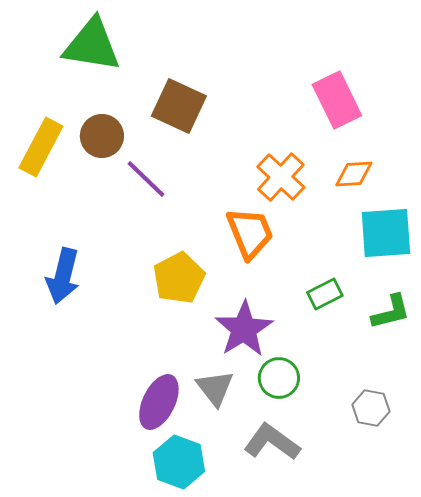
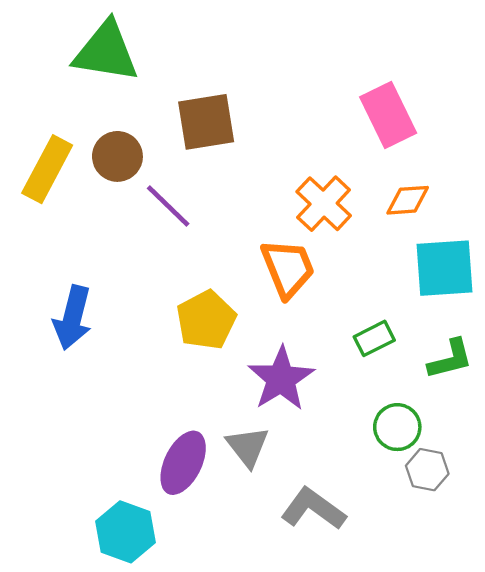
brown square: (179, 106) -> (206, 122), turned -34
green circle: (279, 378) -> (397, 427), moved
cyan hexagon: (179, 462) -> (126, 532), moved

